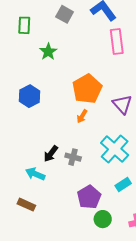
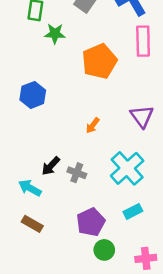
green star: (48, 52) -> (55, 34), moved, turned 30
orange pentagon: (87, 89) -> (99, 61), moved
brown rectangle: (26, 205) -> (32, 224), moved

